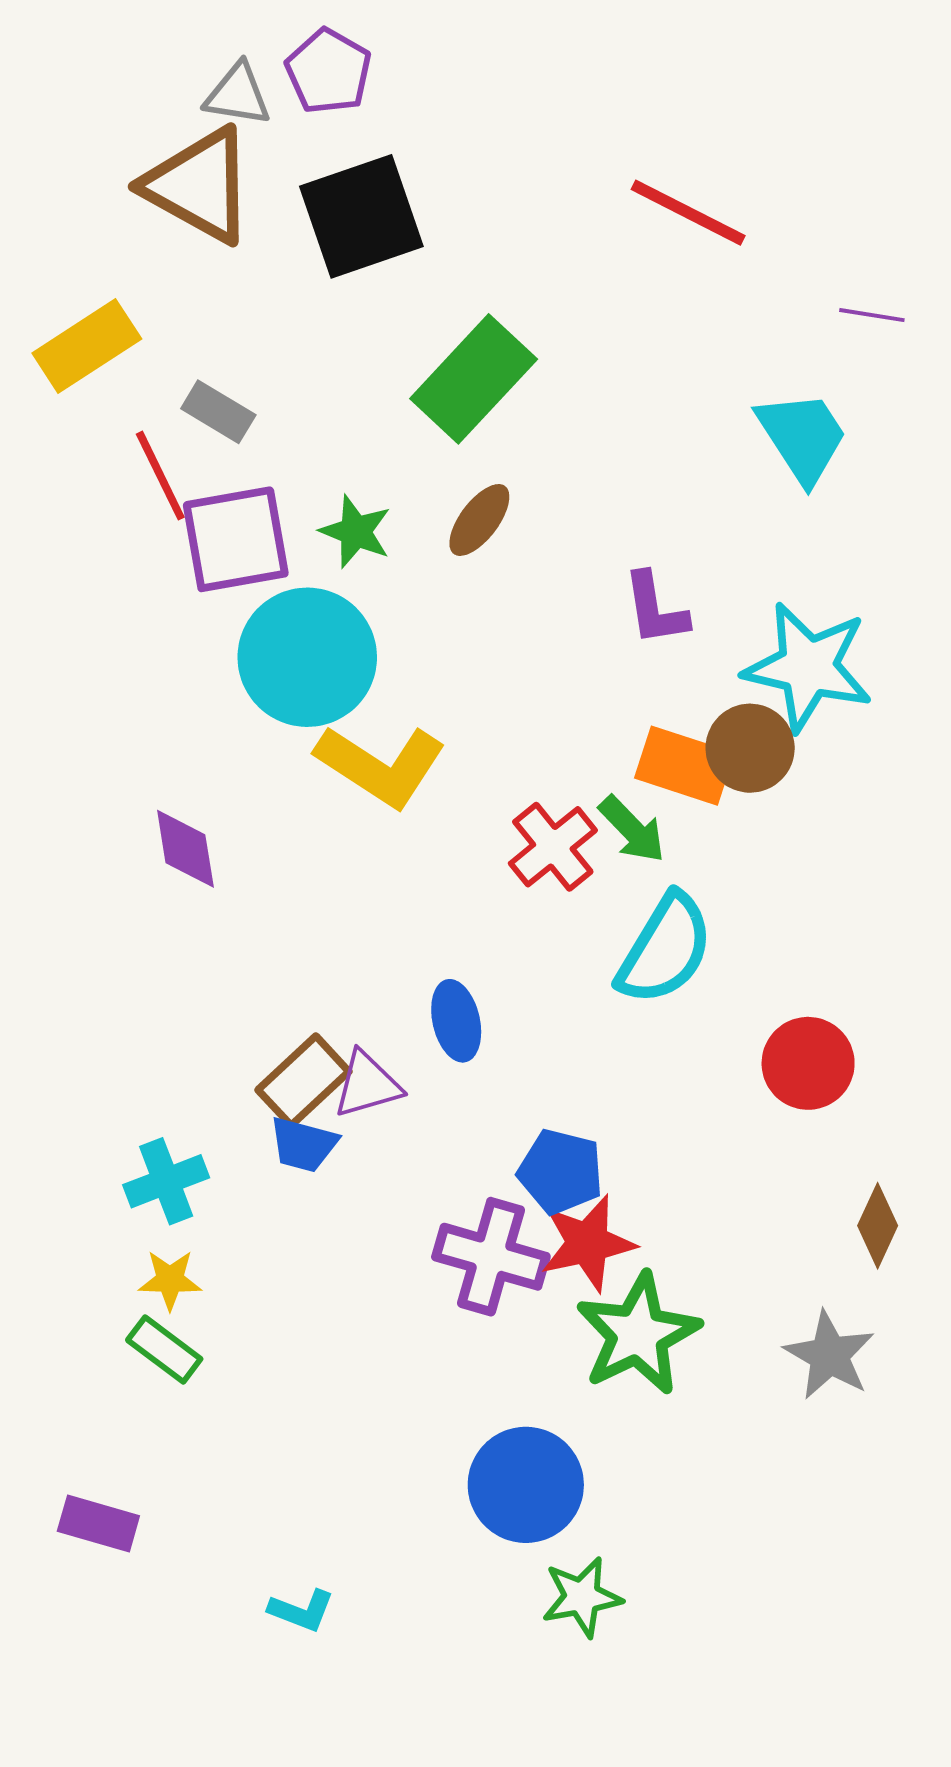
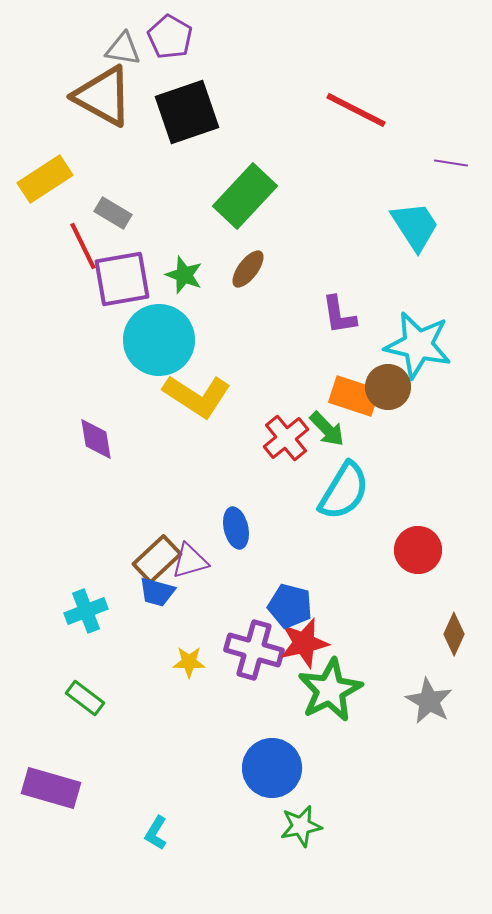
yellow star: (170, 1280) -> (189, 662), moved
purple rectangle: (98, 1524) -> (51, 788), size x1.4
cyan L-shape: (301, 1611) -> (156, 833), turned 100

